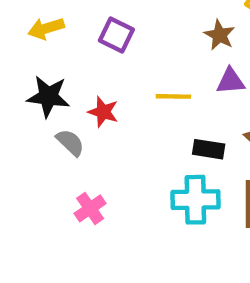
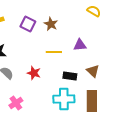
brown star: (220, 35) -> (51, 24), moved
red star: (103, 112) -> (34, 73), moved

